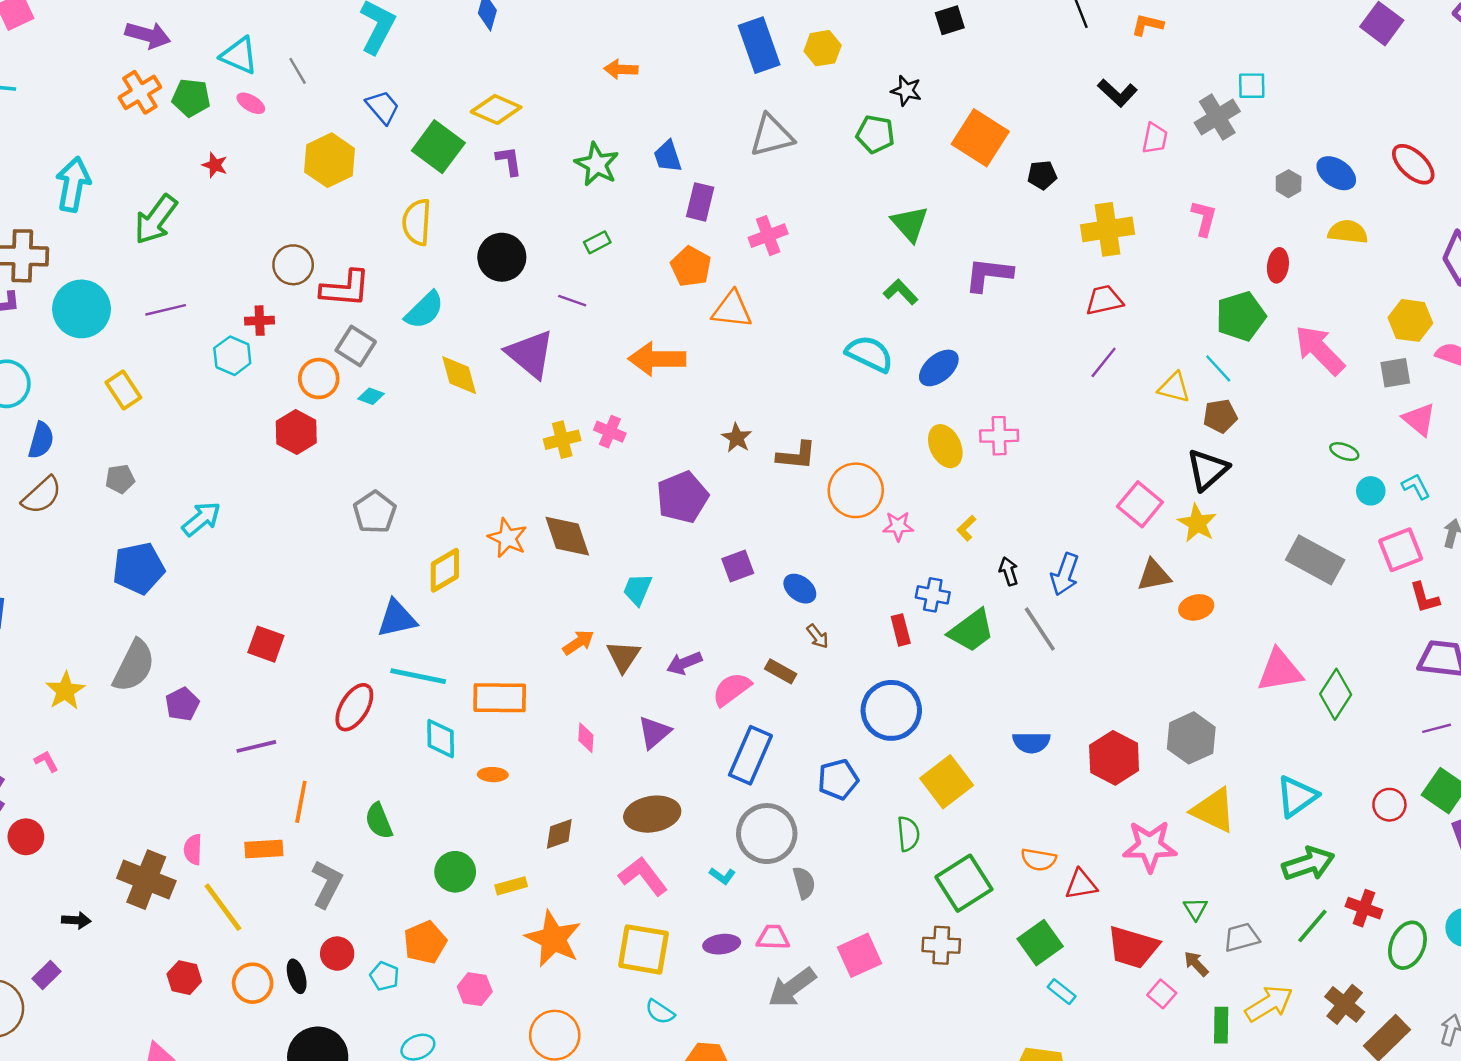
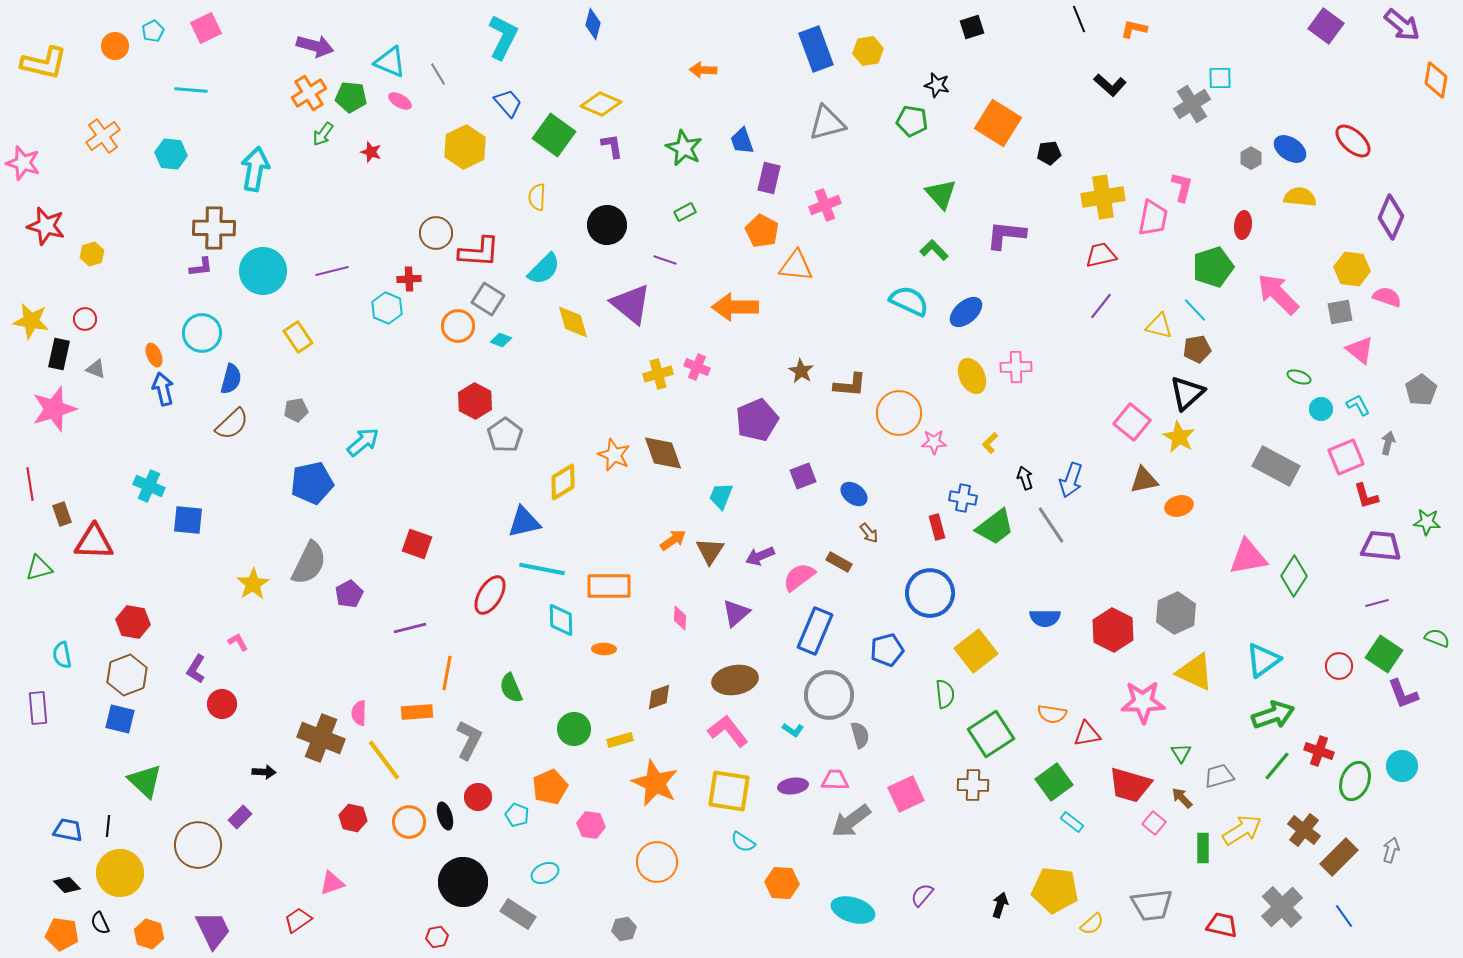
pink trapezoid: (1155, 138) -> (1153, 218), moved, size x1.4
green arrow: (156, 219) -> (323, 134), moved, size x0.6
yellow semicircle: (417, 222) -> (537, 197), size x0.7
red hexagon: (296, 432) -> (475, 401), moved

